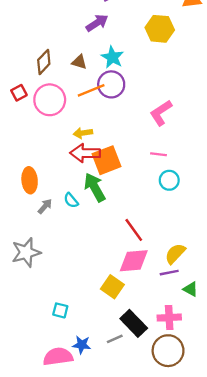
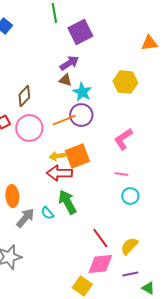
yellow hexagon: (160, 29) -> (125, 82), moved
brown triangle: (79, 62) -> (65, 80), moved
orange square: (106, 160) -> (77, 156), moved
gray arrow: (45, 206) -> (25, 218), size x1.5
yellow semicircle: (175, 254) -> (129, 246), moved

